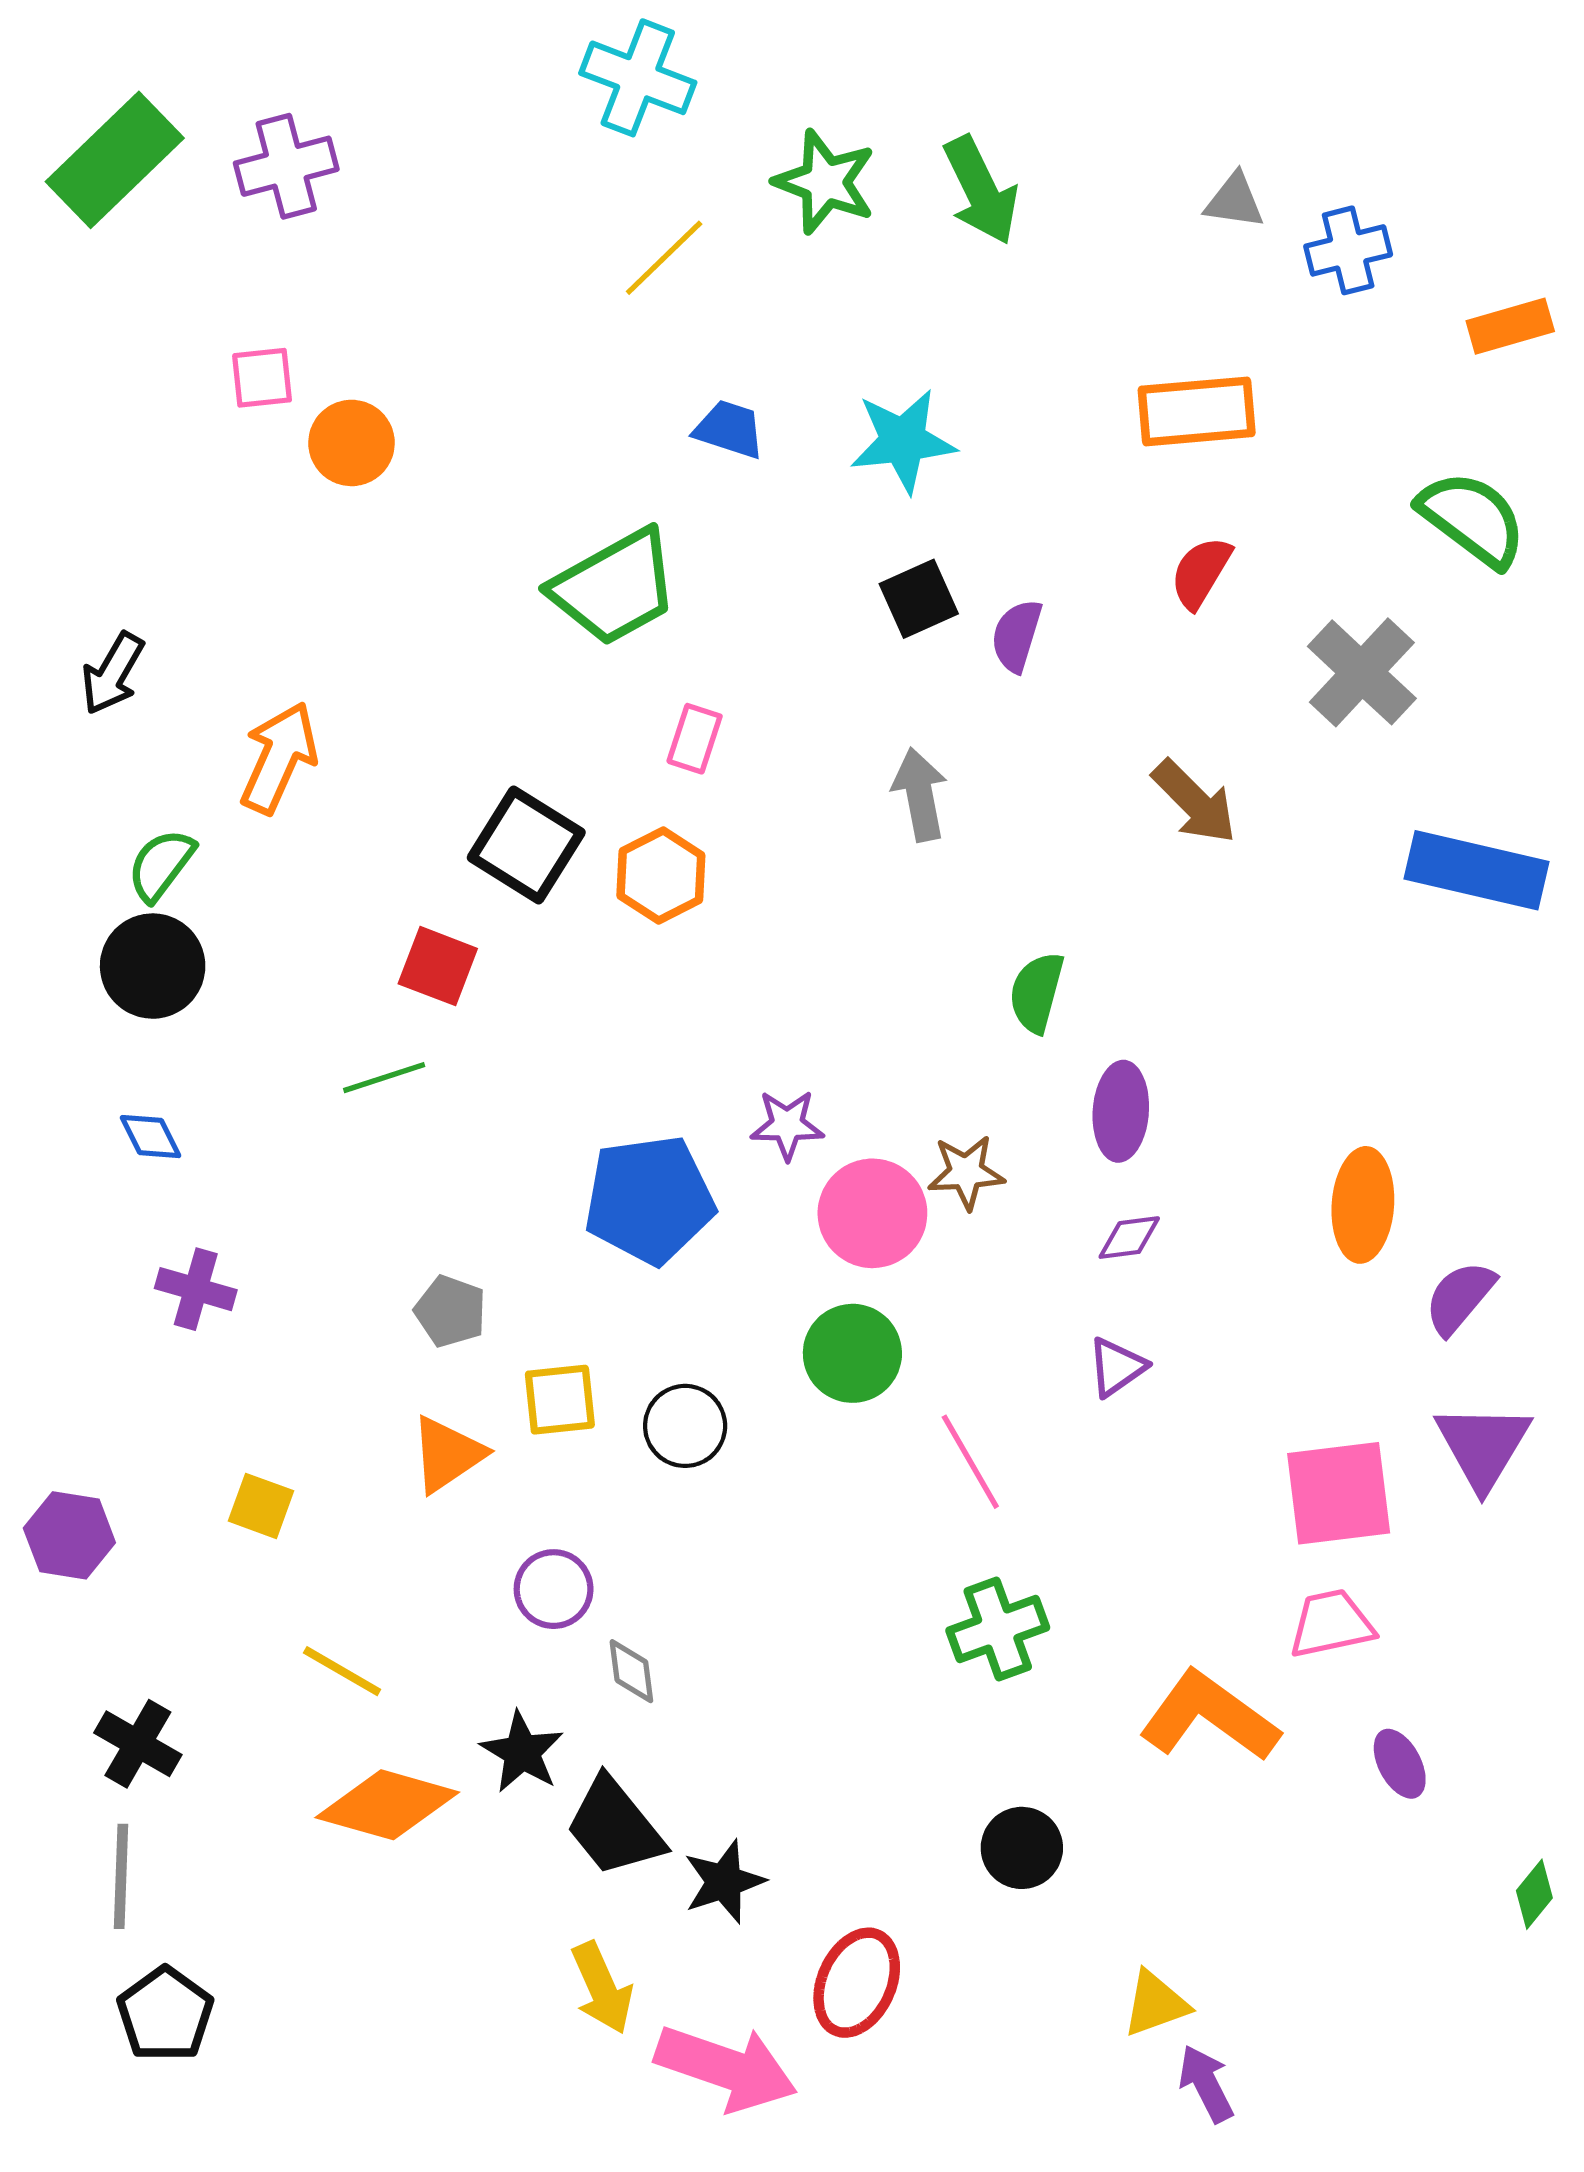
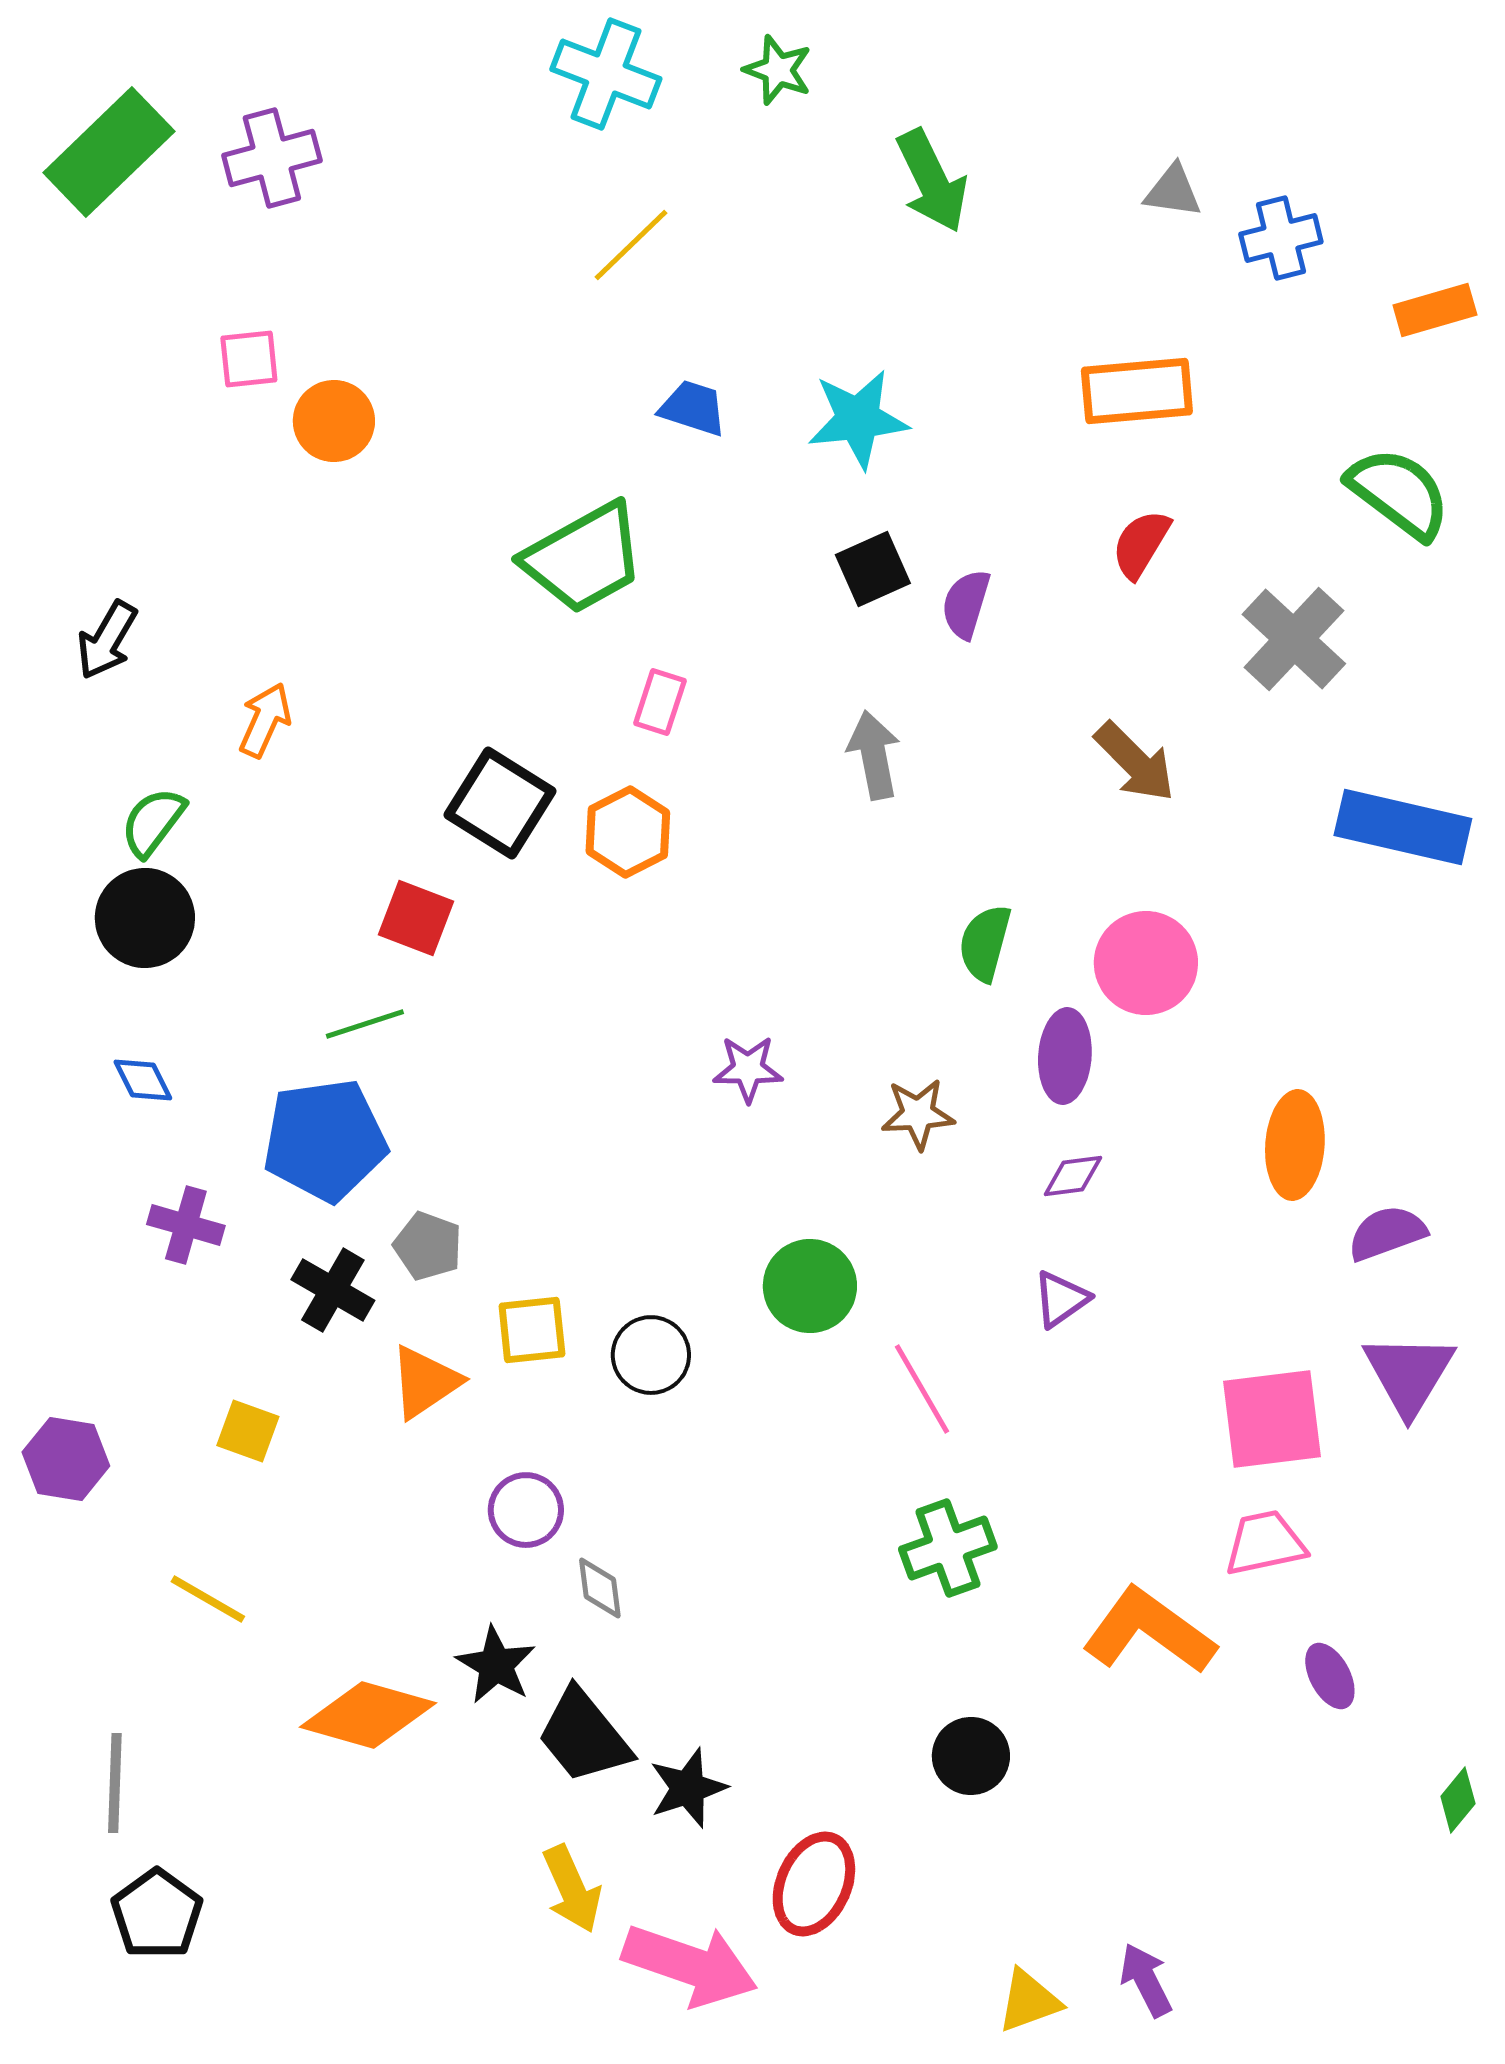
green star: (825, 182) -> (778, 70), moved, size x0.7
orange arrow: (279, 758) -> (265, 720), size x0.7
blue pentagon: (649, 1200) -> (325, 1140), moved
pink circle: (872, 1213) -> (1146, 963), moved
purple semicircle: (1460, 1298) -> (1387, 1233), turned 30
yellow line: (342, 1671) -> (208, 1599), moved
black cross: (138, 1744) -> (333, 1290), moved
yellow triangle: (1156, 2004) -> (1029, 2001), moved

